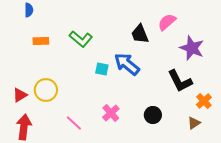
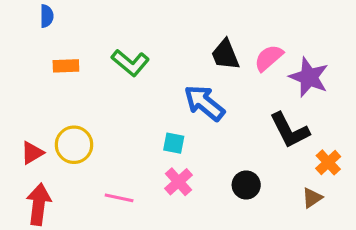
pink semicircle: (167, 22) -> (269, 58), moved
cyan square: (102, 69) -> (174, 143), moved
pink line: (74, 123) -> (119, 198), turned -30

